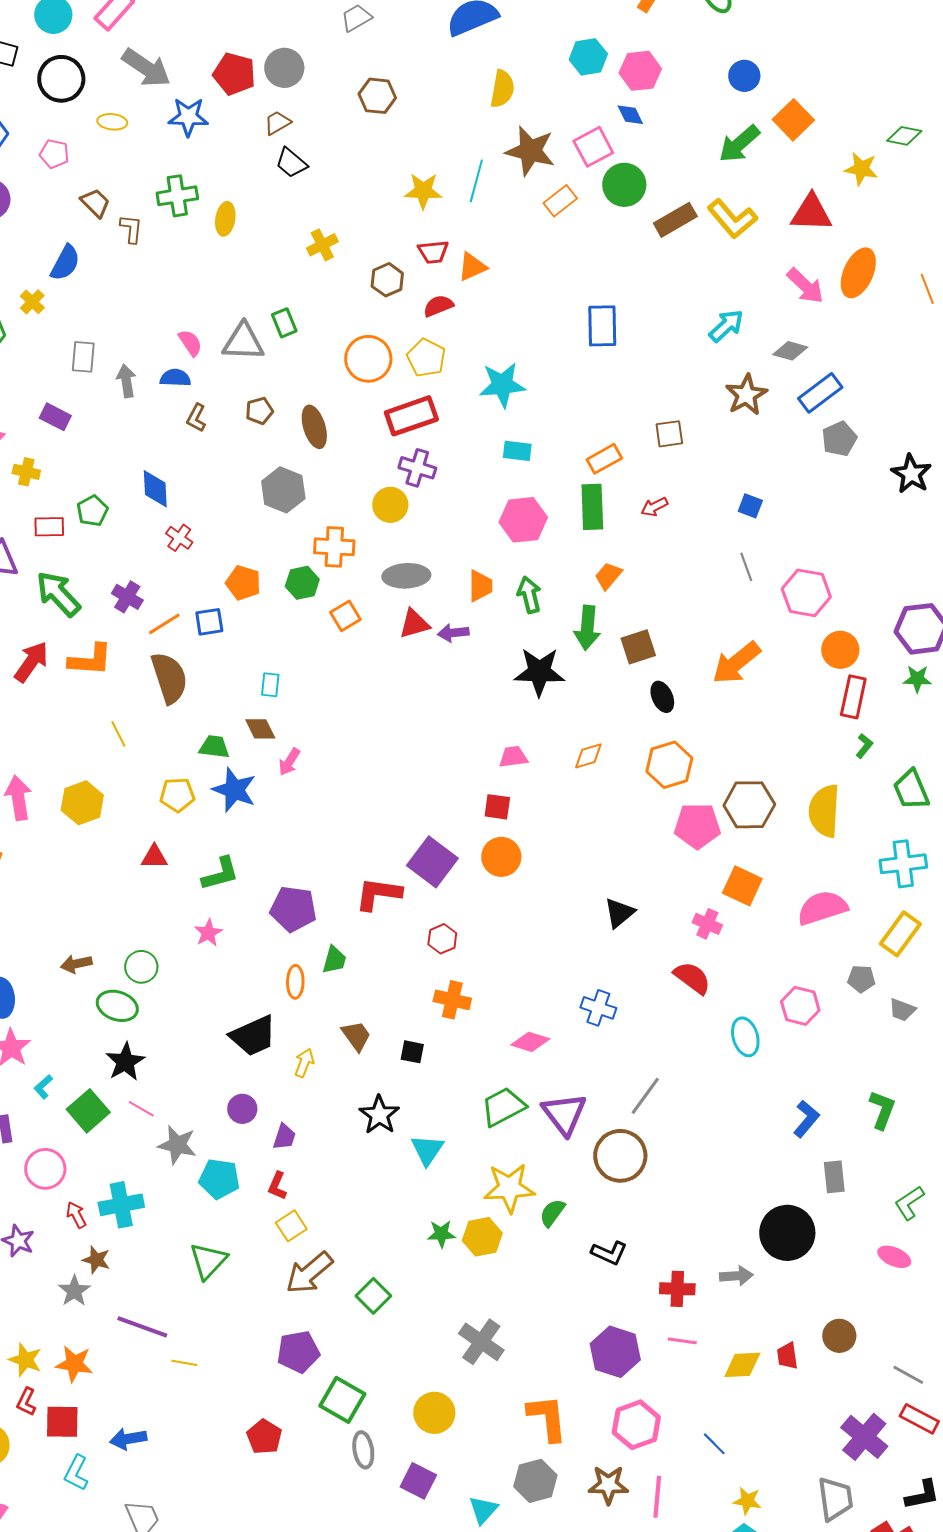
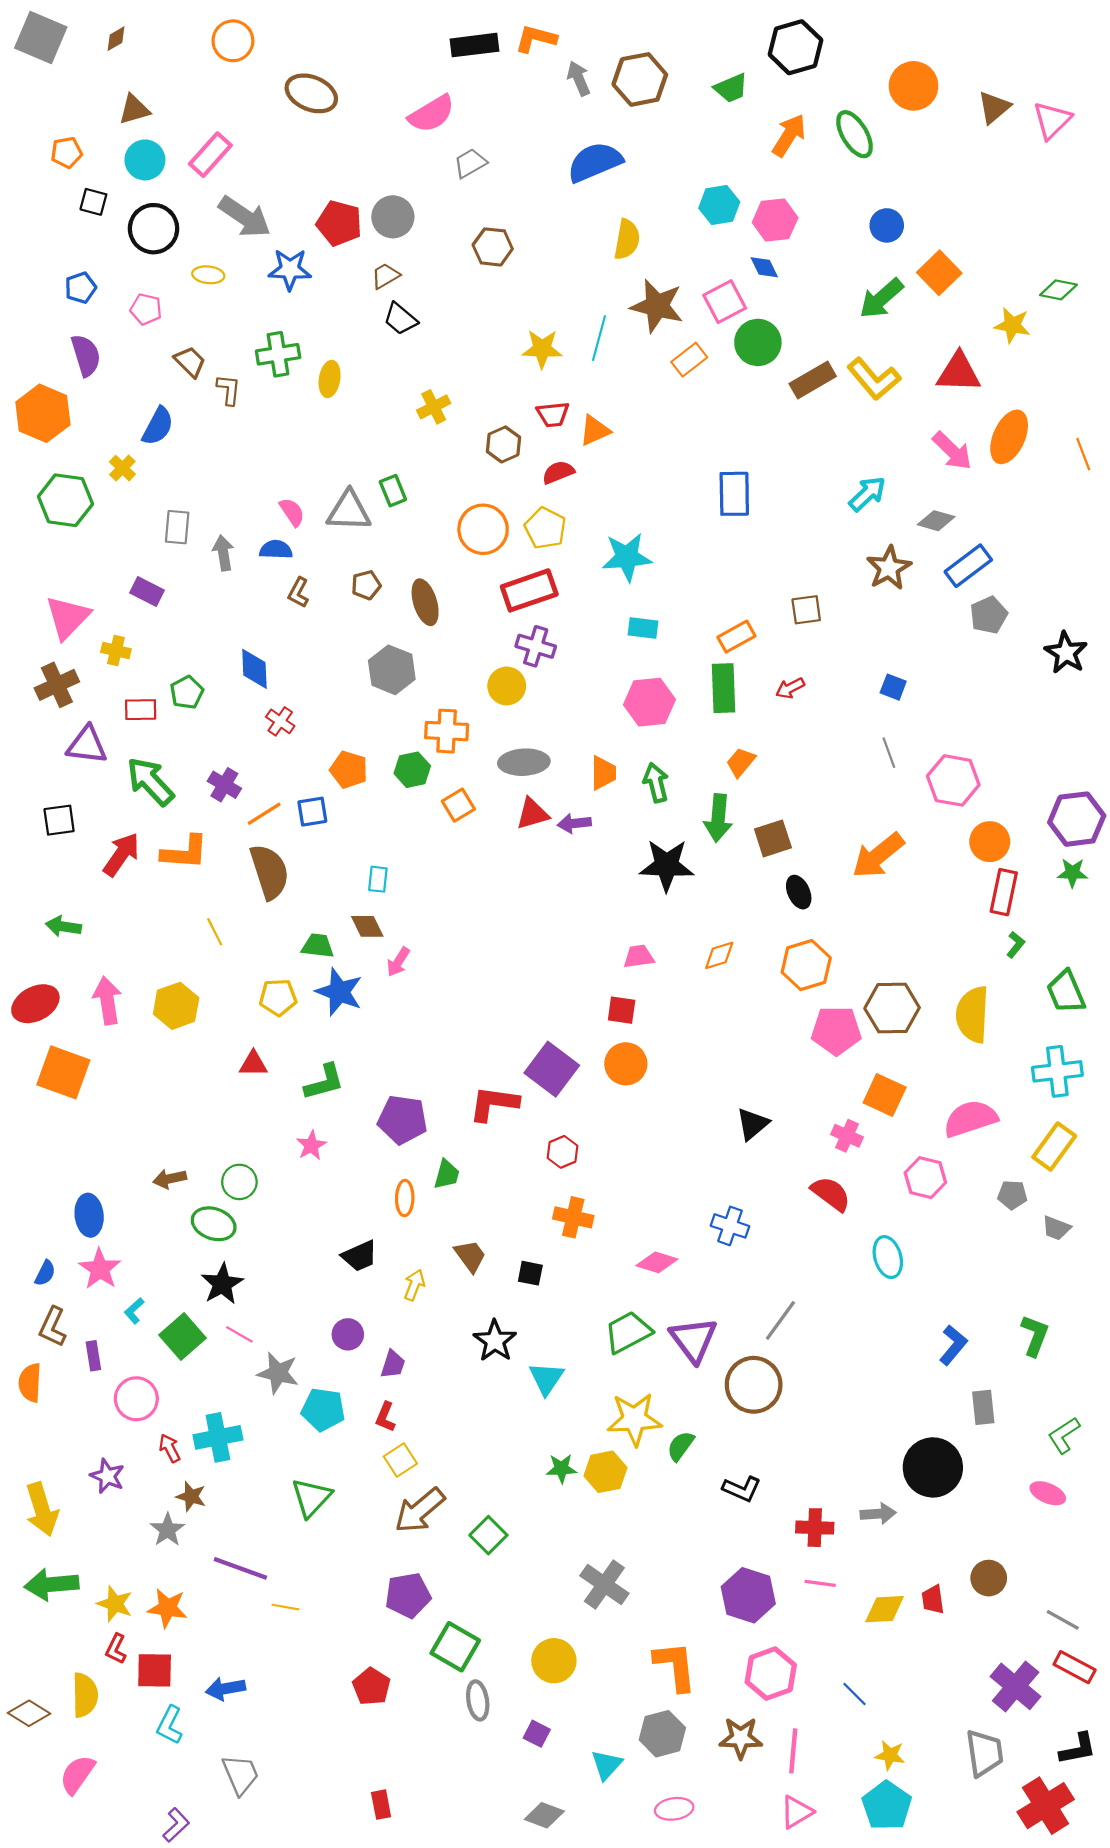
pink hexagon: (800, 1006) -> (925, 1178), moved
black trapezoid: (253, 1036) -> (360, 1256), size x0.7
purple square: (418, 1481) -> (537, 1734), size x0.7

